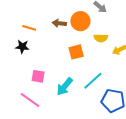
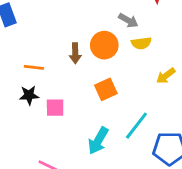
brown arrow: (59, 23) -> (75, 53), turned -88
yellow semicircle: (101, 38) -> (141, 43), moved
pink square: (38, 76) -> (55, 108), moved

